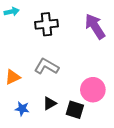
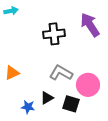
black cross: (46, 24) -> (54, 34), moved
gray L-shape: (46, 66) -> (61, 73), moved
blue star: (22, 109) -> (28, 107), moved

